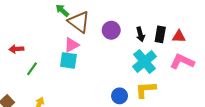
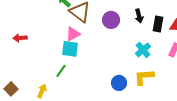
black arrow: (140, 34) -> (139, 16), moved
cyan cross: (145, 61) -> (143, 50), size x0.7
green line: (32, 69) -> (61, 71), moved

